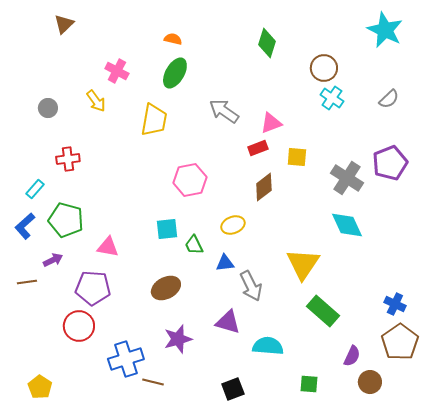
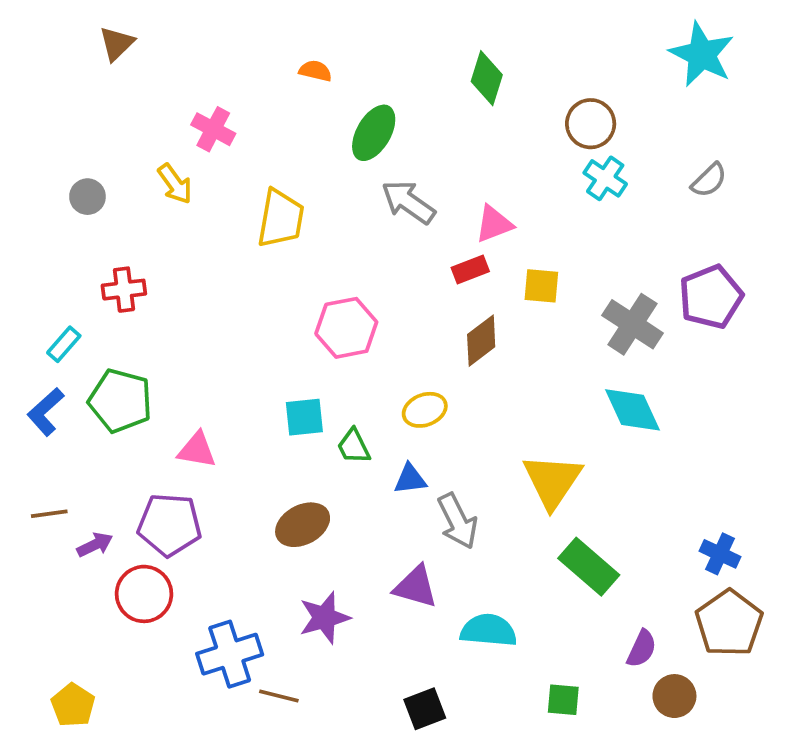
green ellipse: (175, 73) -> (374, 133), moved
purple arrow: (53, 260) -> (95, 545), moved

